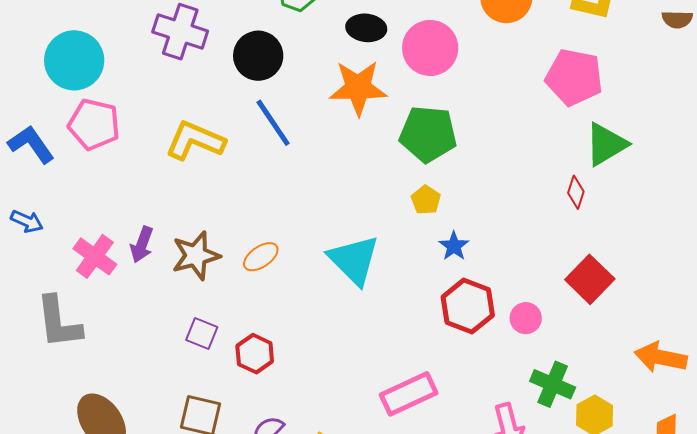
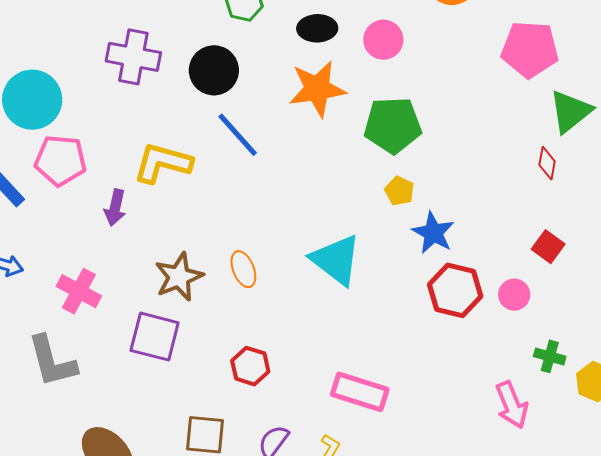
pink circle: (430, 48) -> (383, 40), size x0.7
purple arrow: (142, 244) -> (115, 208), moved
blue star: (454, 246) -> (433, 233), size x1.4
orange ellipse: (261, 257) -> (243, 269), turned -69
red square: (590, 279) -> (548, 247), moved, size x0.7
purple square: (202, 334) -> (155, 337), moved, size x1.6
green cross: (553, 384) -> (550, 356), size x0.7
pink rectangle: (409, 394) -> (360, 392), moved, turned 50

